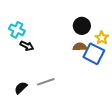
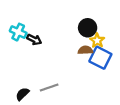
yellow star: (102, 38) -> (97, 41), moved
black arrow: (27, 46) -> (34, 40), moved

